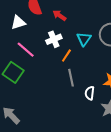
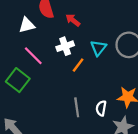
gray line: (71, 78) -> (77, 107), moved

